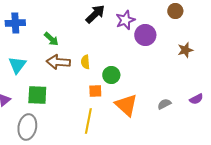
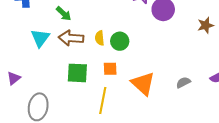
cyan triangle: (17, 65) -> (40, 38), moved
green circle: (111, 75) -> (120, 41), moved
green square: (37, 95) -> (77, 73), moved

